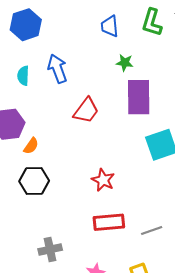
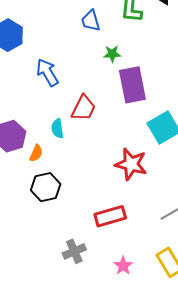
cyan semicircle: (23, 76) -> (57, 128), moved
red star: (103, 180) -> (131, 164), moved, size x1.4
red rectangle: (109, 222) -> (110, 216), moved

